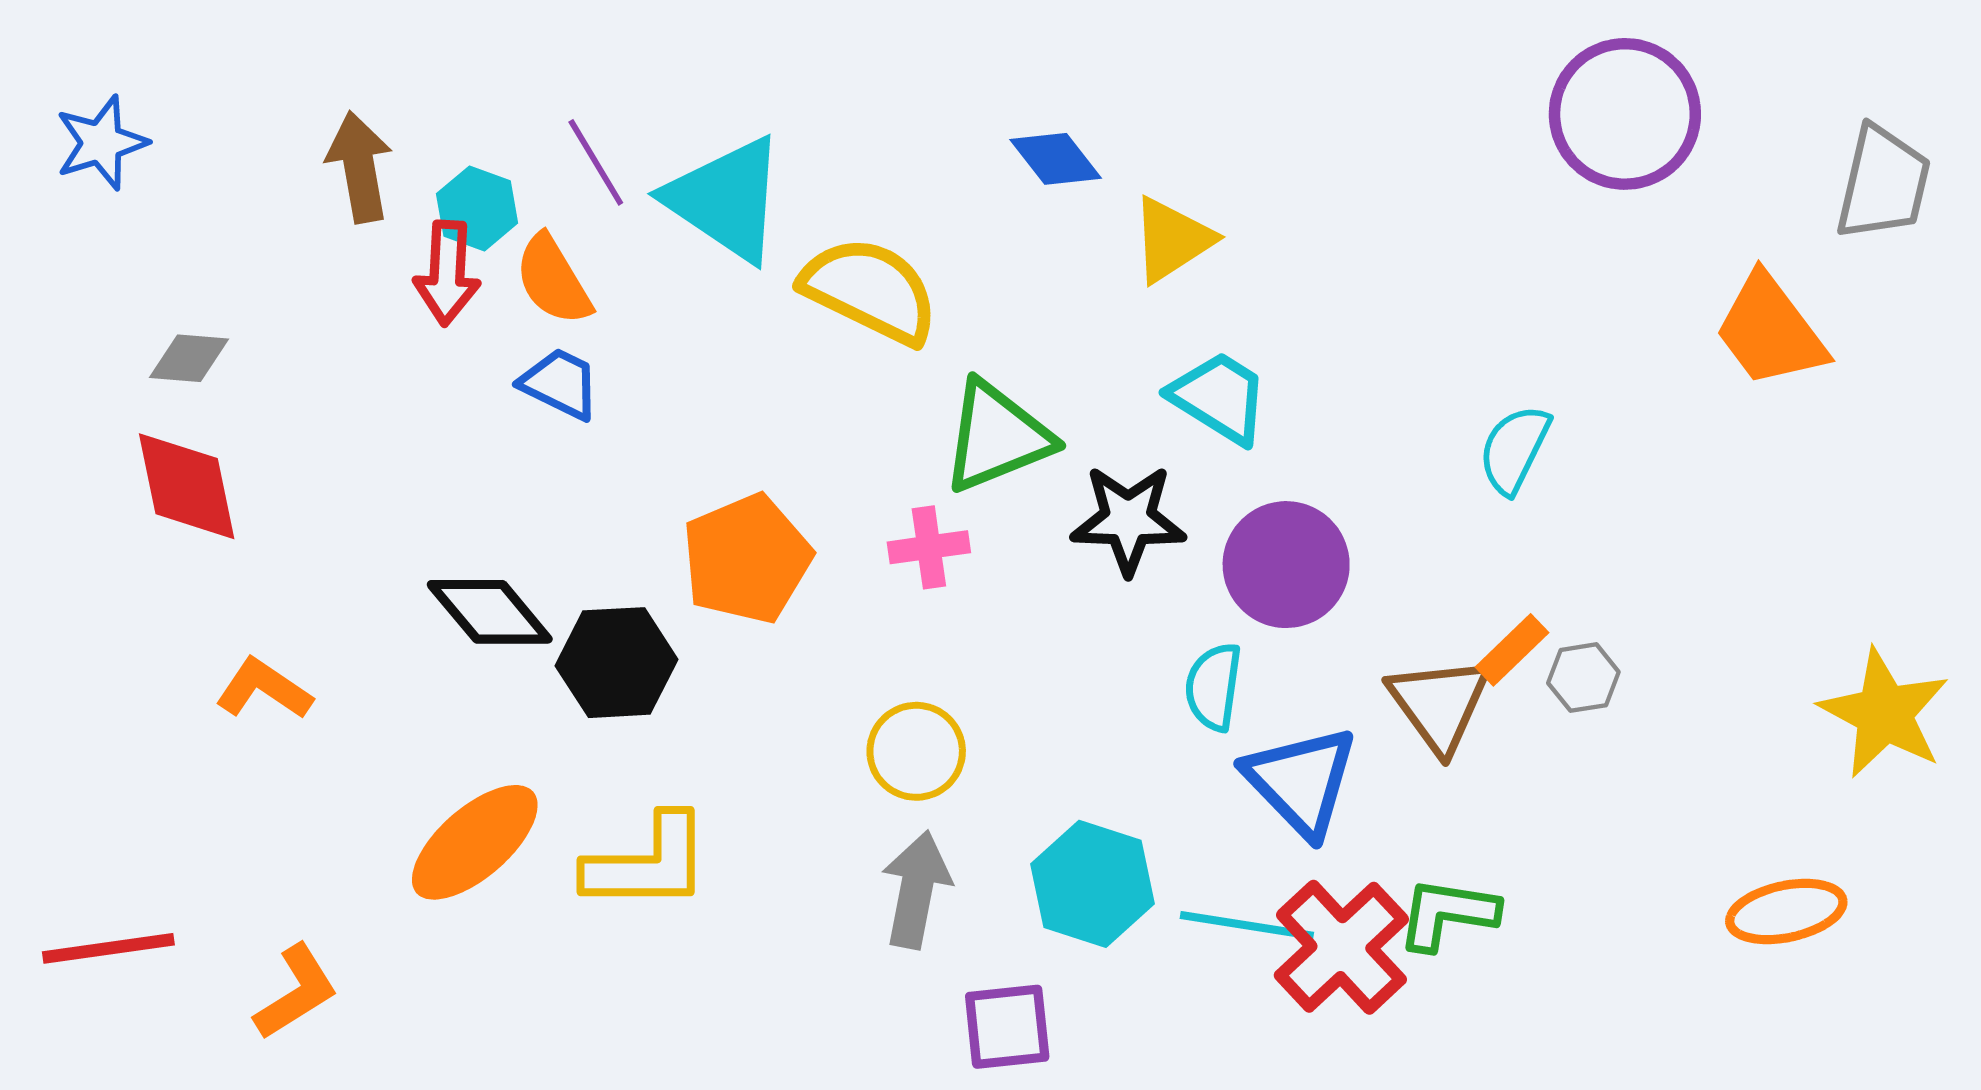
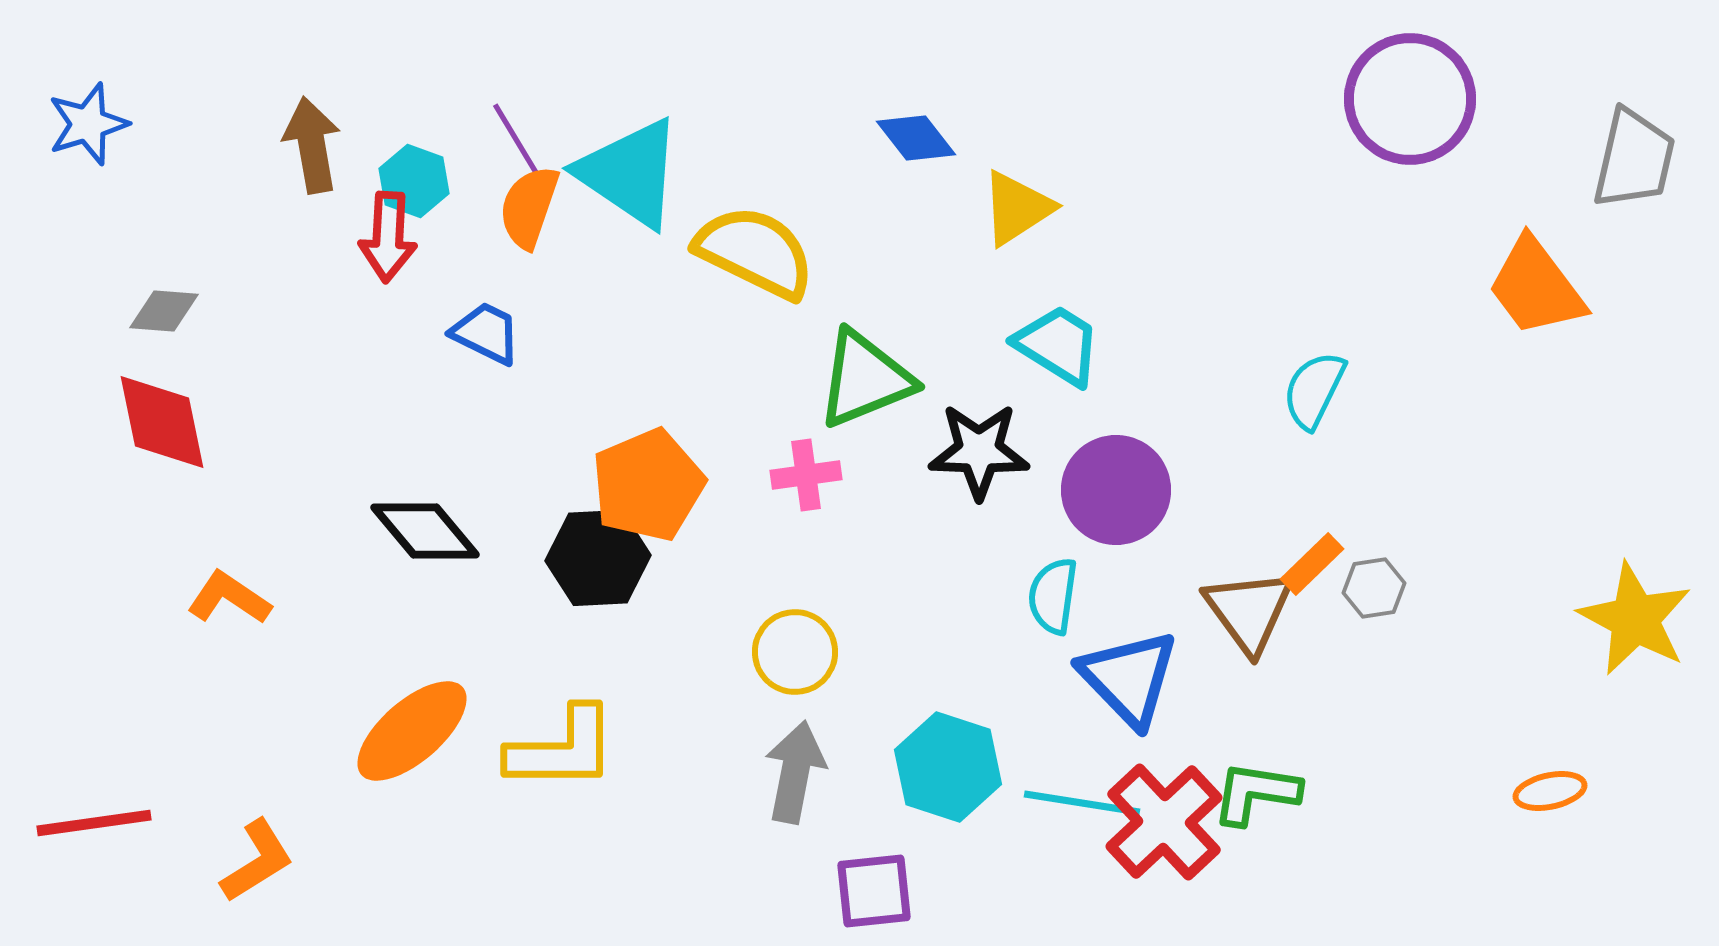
orange semicircle: (553, 280) -> (529, 207), moved, turned 50
black hexagon: (617, 663) -> (598, 558), moved
orange ellipse: (1786, 911) -> (1550, 791), size x0.7

